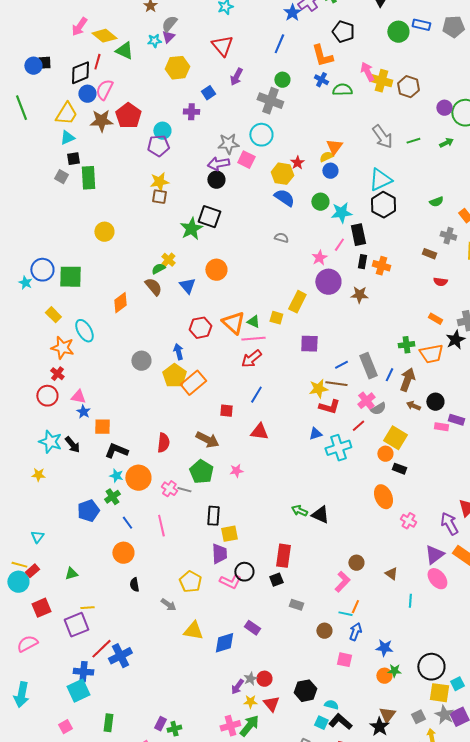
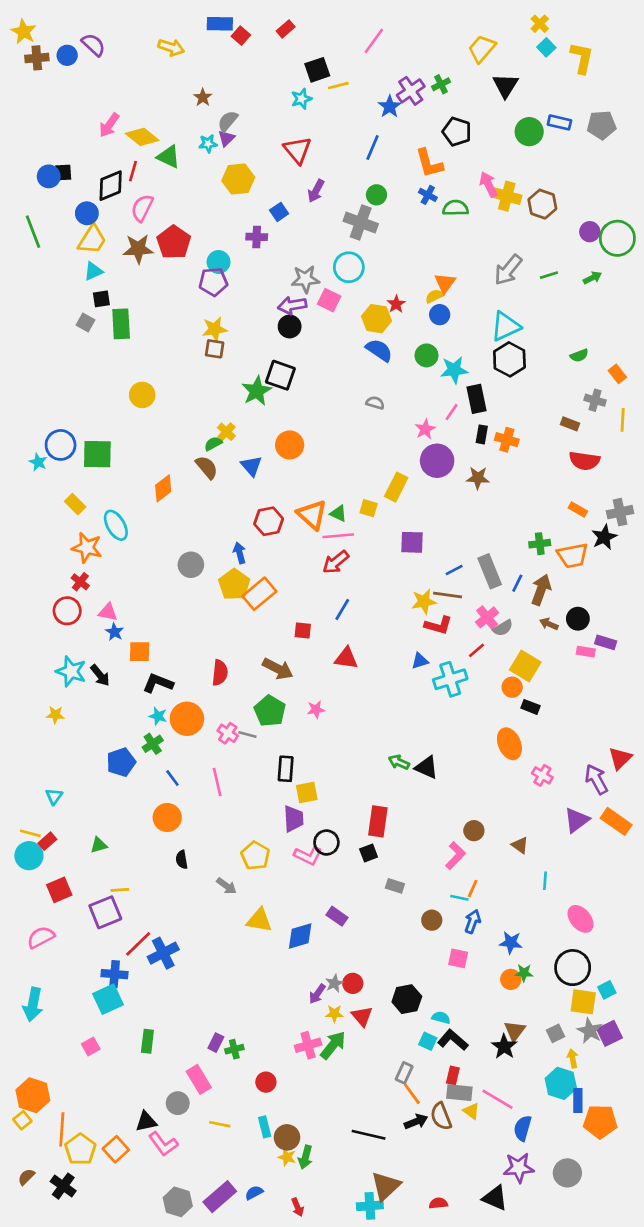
blue circle: (87, 94) -> (87, 213), moved
gray arrow: (382, 137) -> (508, 270), turned 75
red semicircle: (440, 282) -> (584, 461), size x1.6
pink ellipse: (437, 579) -> (581, 919), moved

